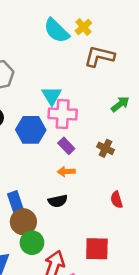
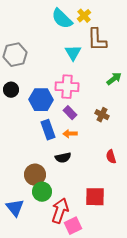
brown L-shape: (99, 56) -> (97, 40), turned -105
cyan triangle: (52, 96) -> (73, 53), moved
blue rectangle: (16, 203) -> (48, 130), moved

